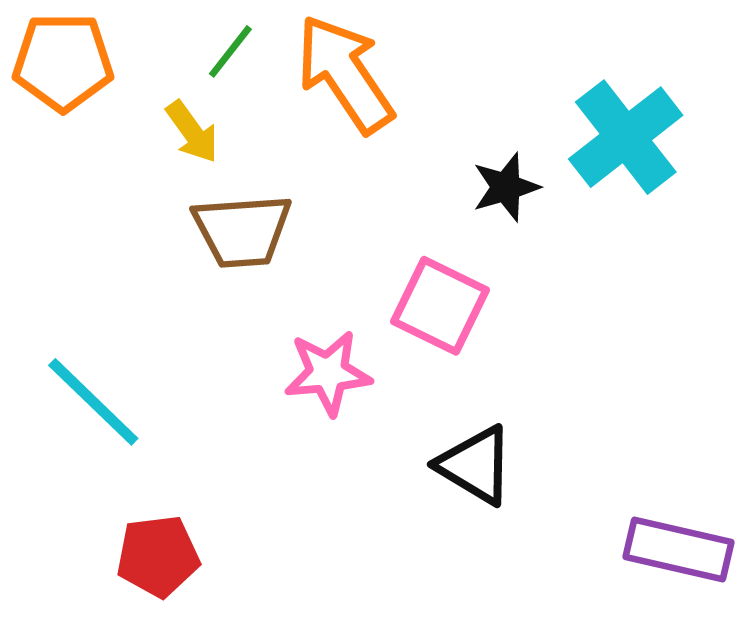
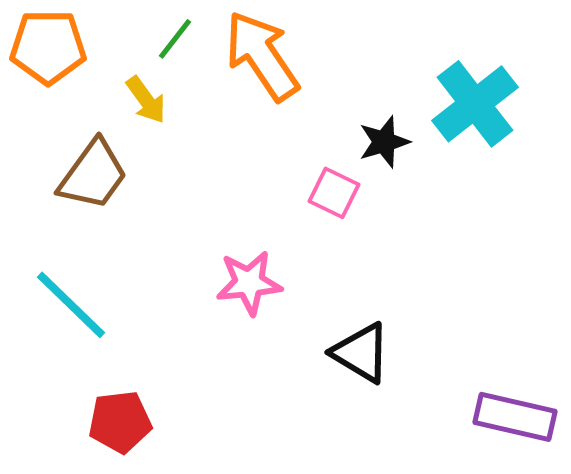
brown trapezoid: (242, 231) -> (93, 175), moved, turned -50
pink square: (440, 306) -> (334, 193), moved, size x0.7

